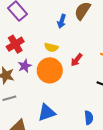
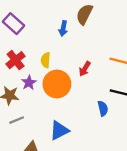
yellow semicircle: (51, 47) -> (46, 60), moved, turned 88
blue semicircle: (89, 118) -> (103, 108), moved

